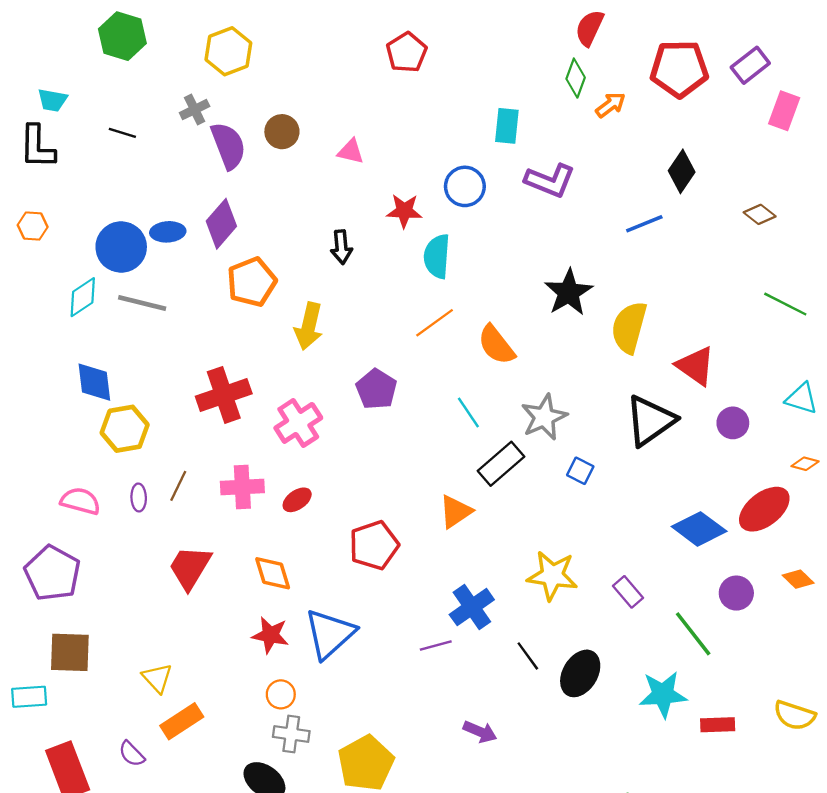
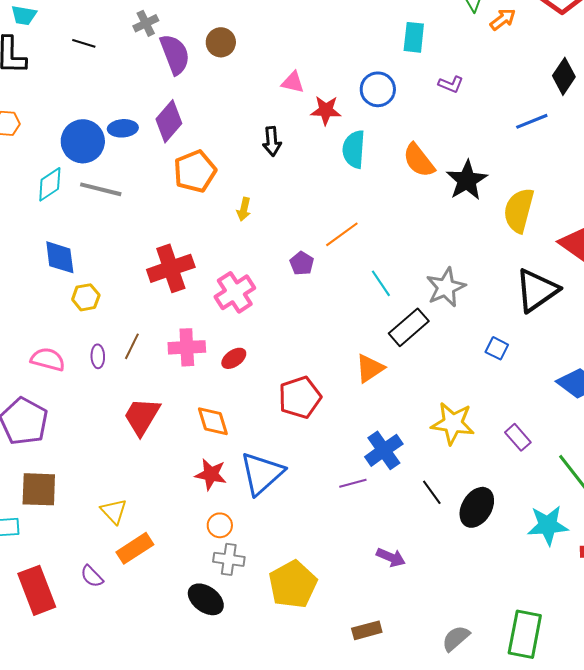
pink triangle: (351, 151) -> (293, 82), moved
purple L-shape: (550, 181) -> (451, 84), size x0.6
orange line: (435, 323) -> (342, 234), moved
yellow arrow: (309, 326) -> (244, 209), size x0.6
orange semicircle: (496, 345) -> (419, 160), moved
purple pentagon: (376, 389) -> (302, 263), size x0.7
yellow hexagon: (125, 429) -> (86, 297), size x0.7
blue square: (580, 471) -> (497, 348), moved

